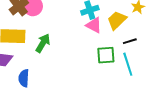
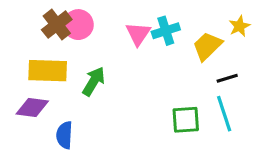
pink triangle: (94, 25) -> (138, 34), moved, turned 36
green square: (106, 55) -> (186, 120), moved

